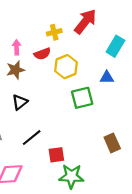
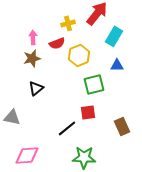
cyan rectangle: (115, 46) -> (114, 36), moved
black line: (32, 138) -> (67, 128), moved
red square: (56, 155) -> (88, 112), moved

